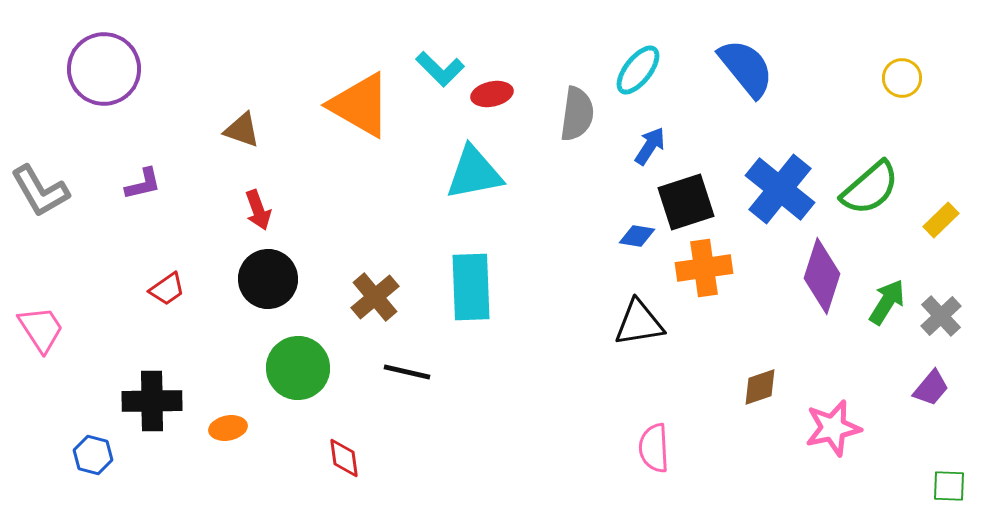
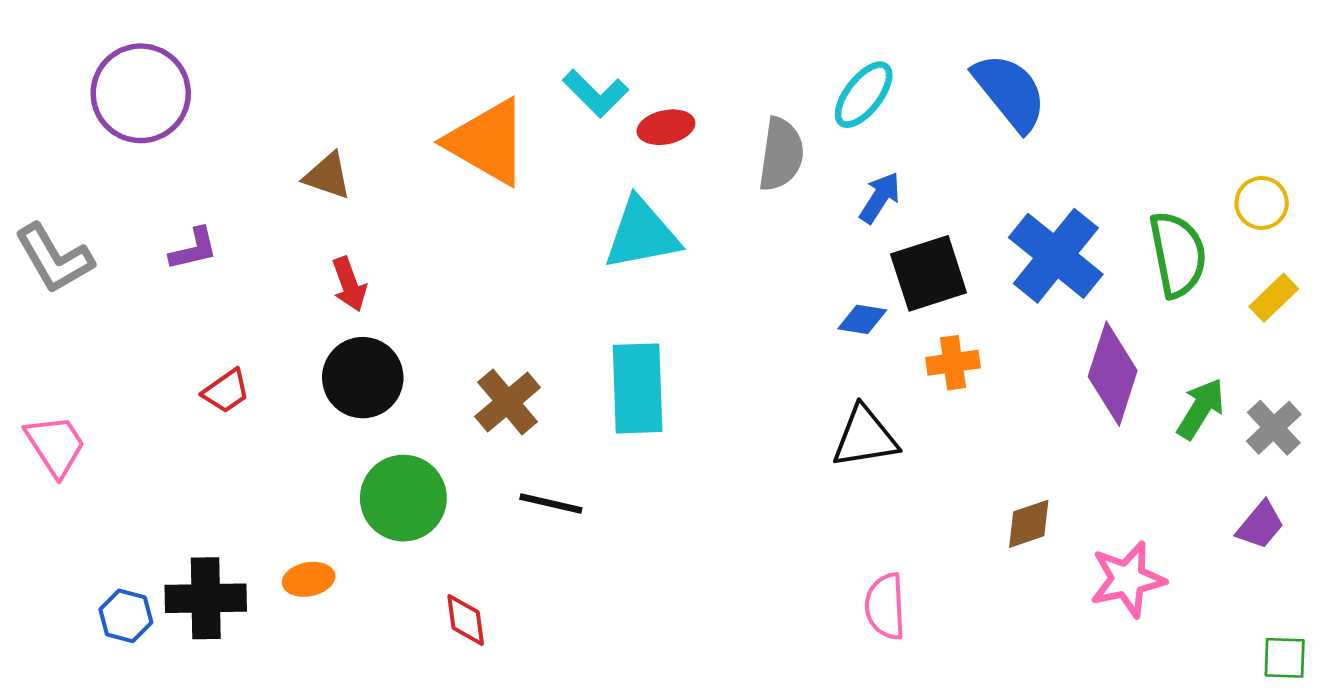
yellow circle: (902, 78) -> (1262, 203), moved
green semicircle: (870, 188) -> (1178, 254), turned -60
orange cross: (704, 268) -> (953, 363), size x0.7
black cross: (152, 401) -> (206, 598), moved

